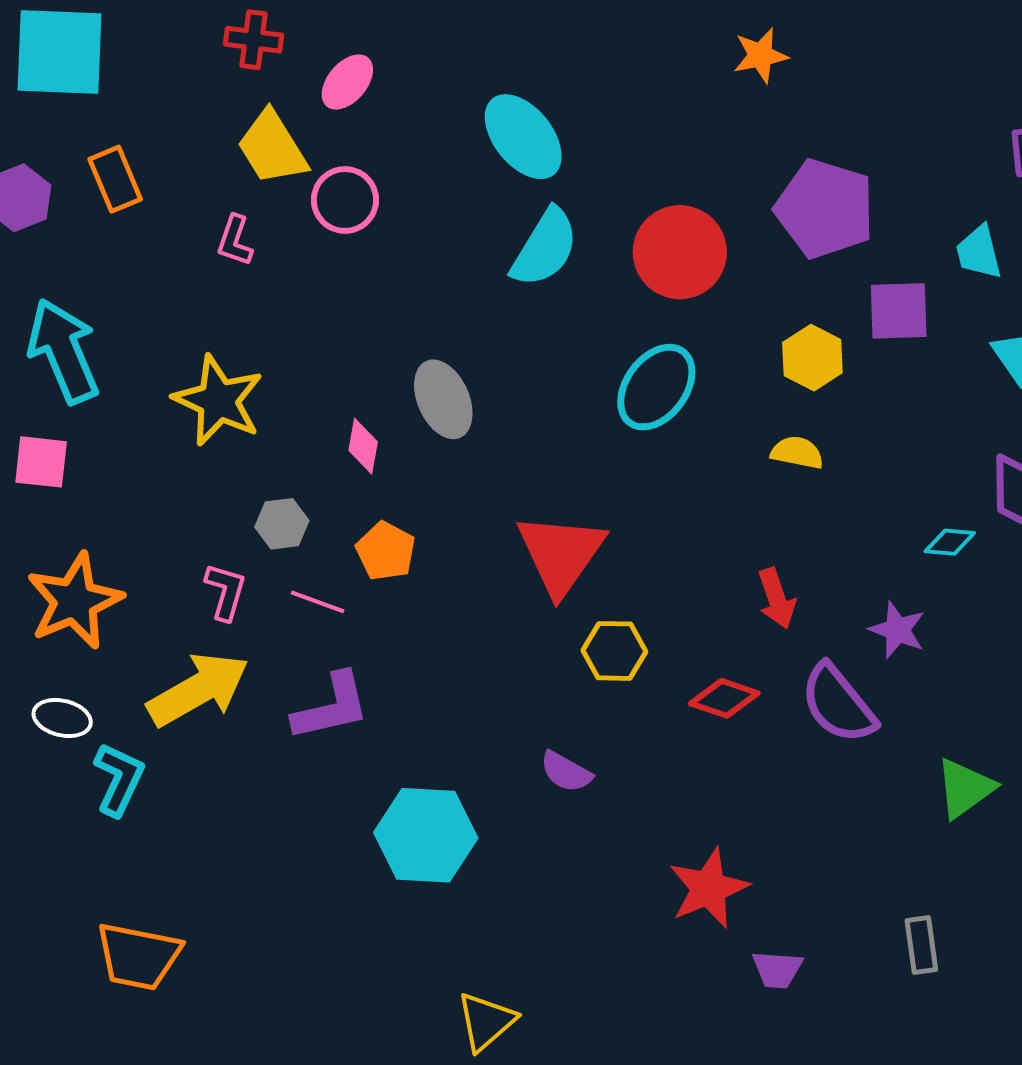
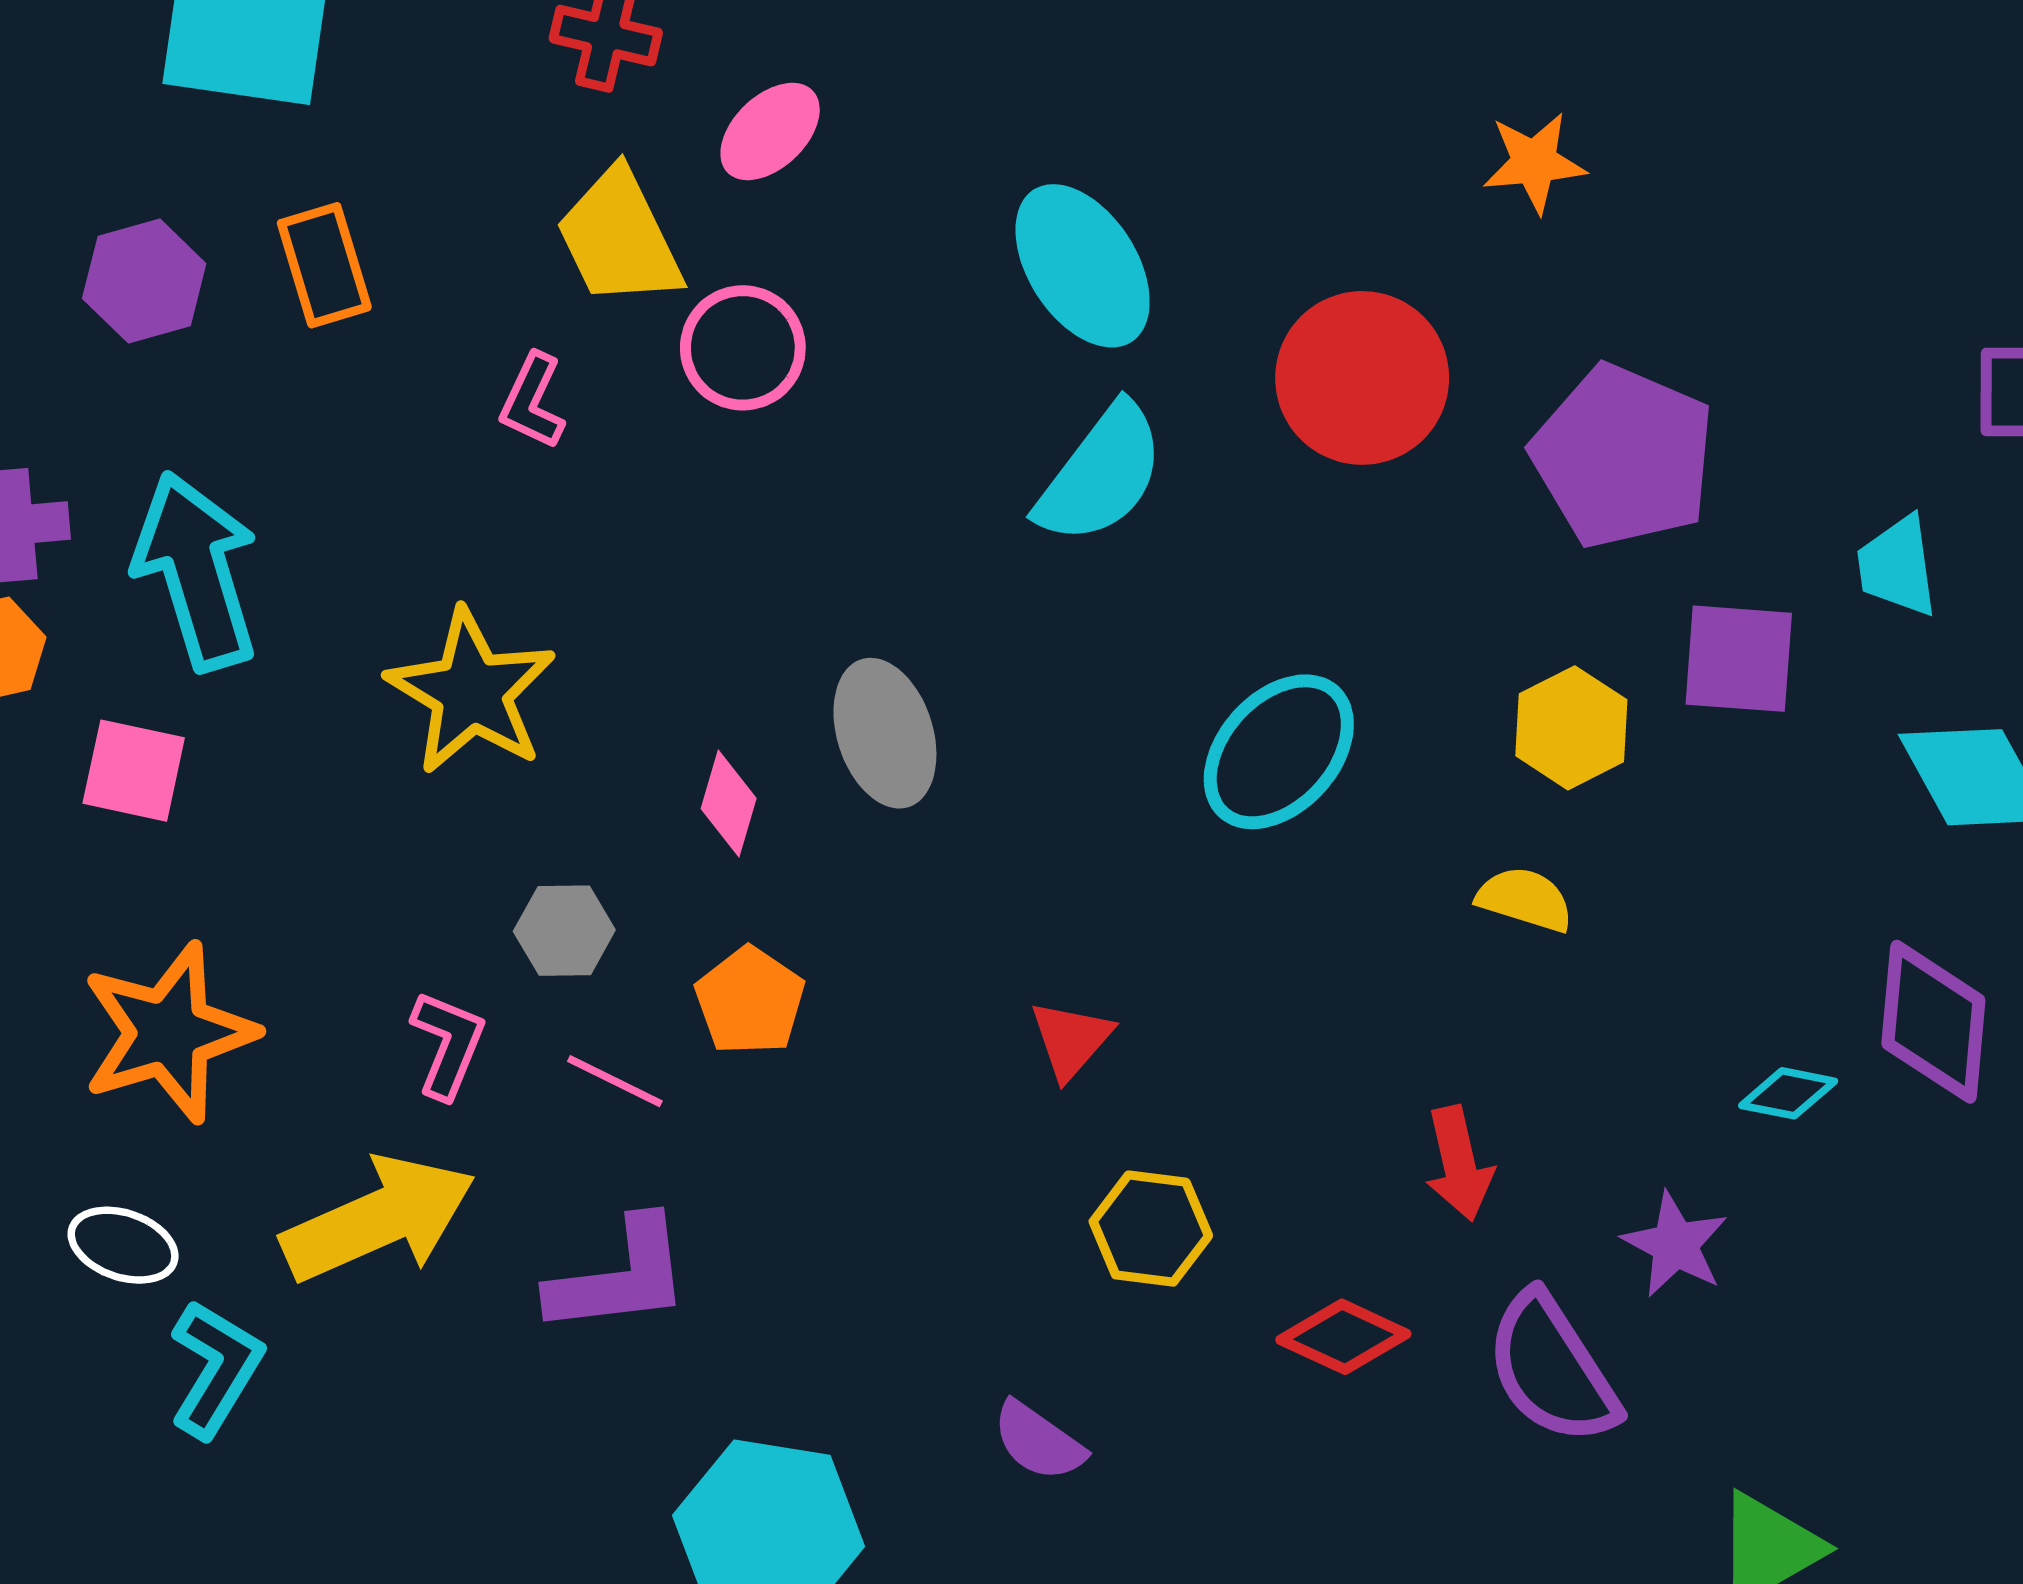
red circle: (680, 252) -> (1362, 378), moved
red triangle: (561, 554) -> (1071, 1040), size x0.5

